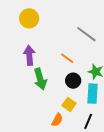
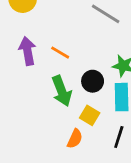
orange line: (67, 58) -> (60, 53), moved
green arrow: (40, 79) -> (62, 91), moved

